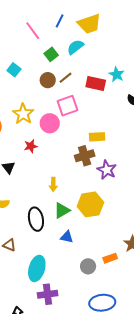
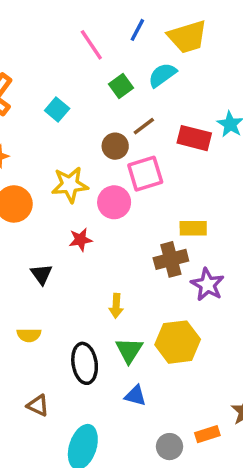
brown circle: (48, 80) -> (115, 146), moved
yellow star: (23, 114) -> (70, 185), turned 30
green triangle: (62, 210) -> (129, 350), turned -30

